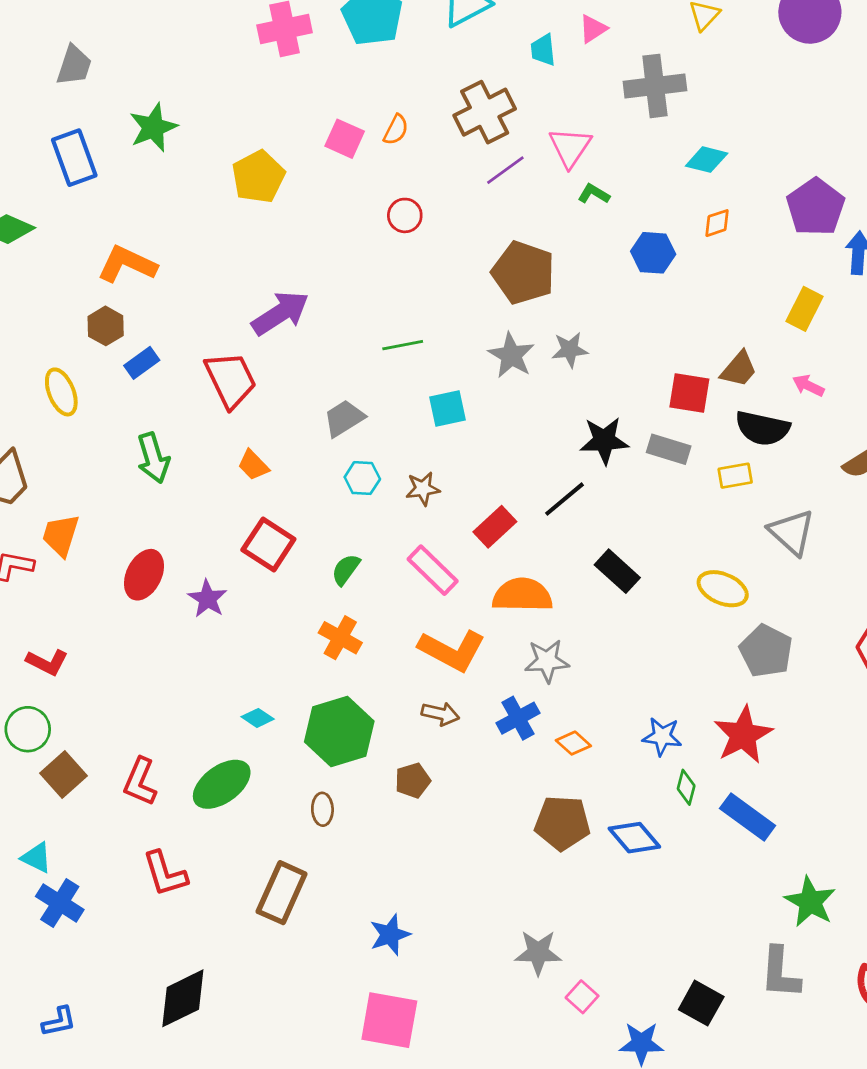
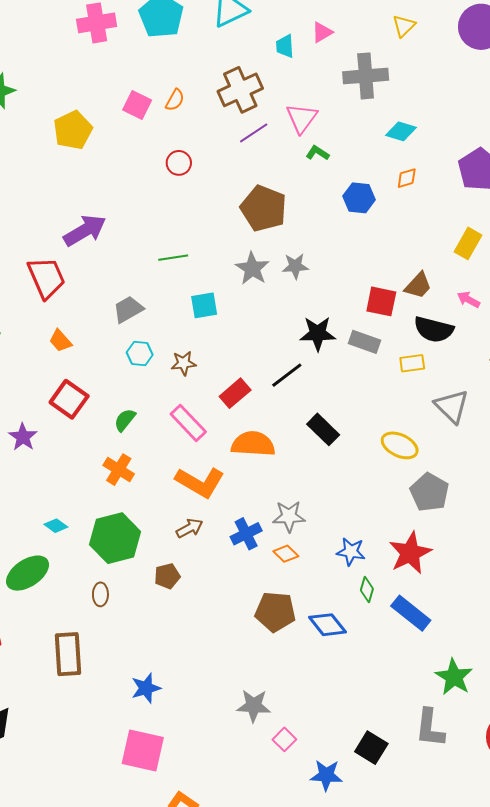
gray star: (547, 661) -> (289, 516), moved
brown arrow: (440, 714) -> (190, 528), turned -44
brown rectangle: (282, 893) -> (68, 654), turned -30

